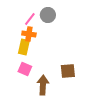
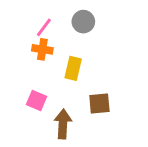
gray circle: (48, 15) -> (83, 22), moved
yellow rectangle: (24, 47) -> (73, 68), moved

